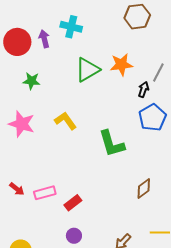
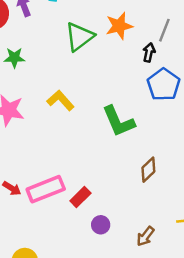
brown diamond: (144, 188) -> (148, 170), moved
pink rectangle: (45, 193) -> (46, 189), size x1.4
purple circle: (74, 236) -> (101, 225), moved

